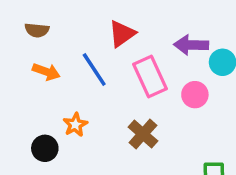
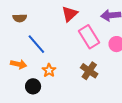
blue line: (94, 70) -> (36, 44), moved
orange arrow: (46, 72) -> (19, 64), moved

